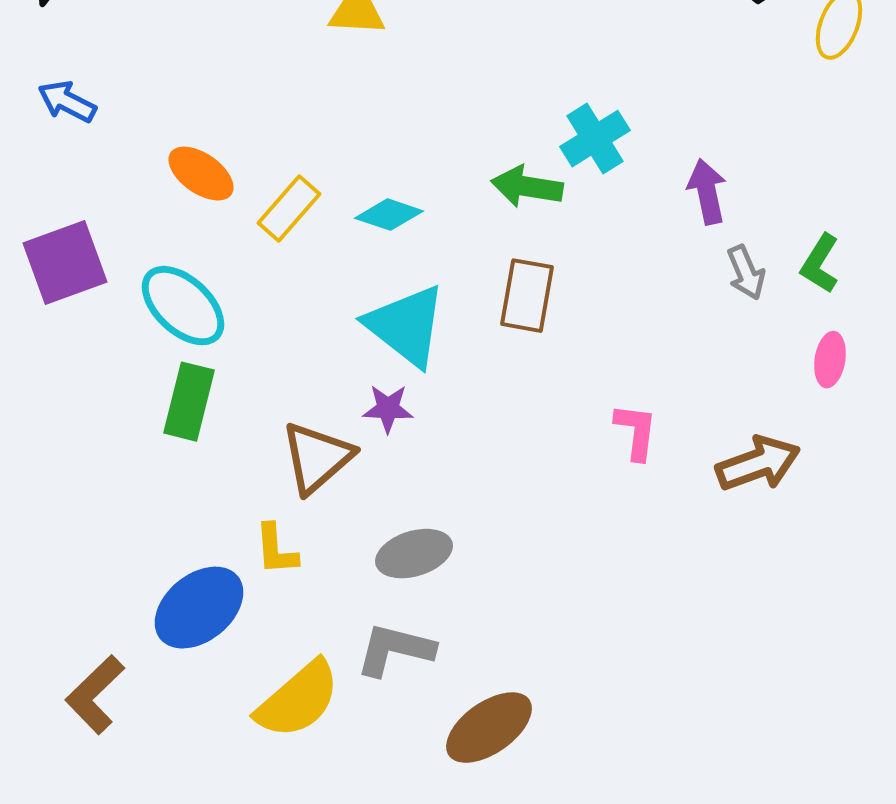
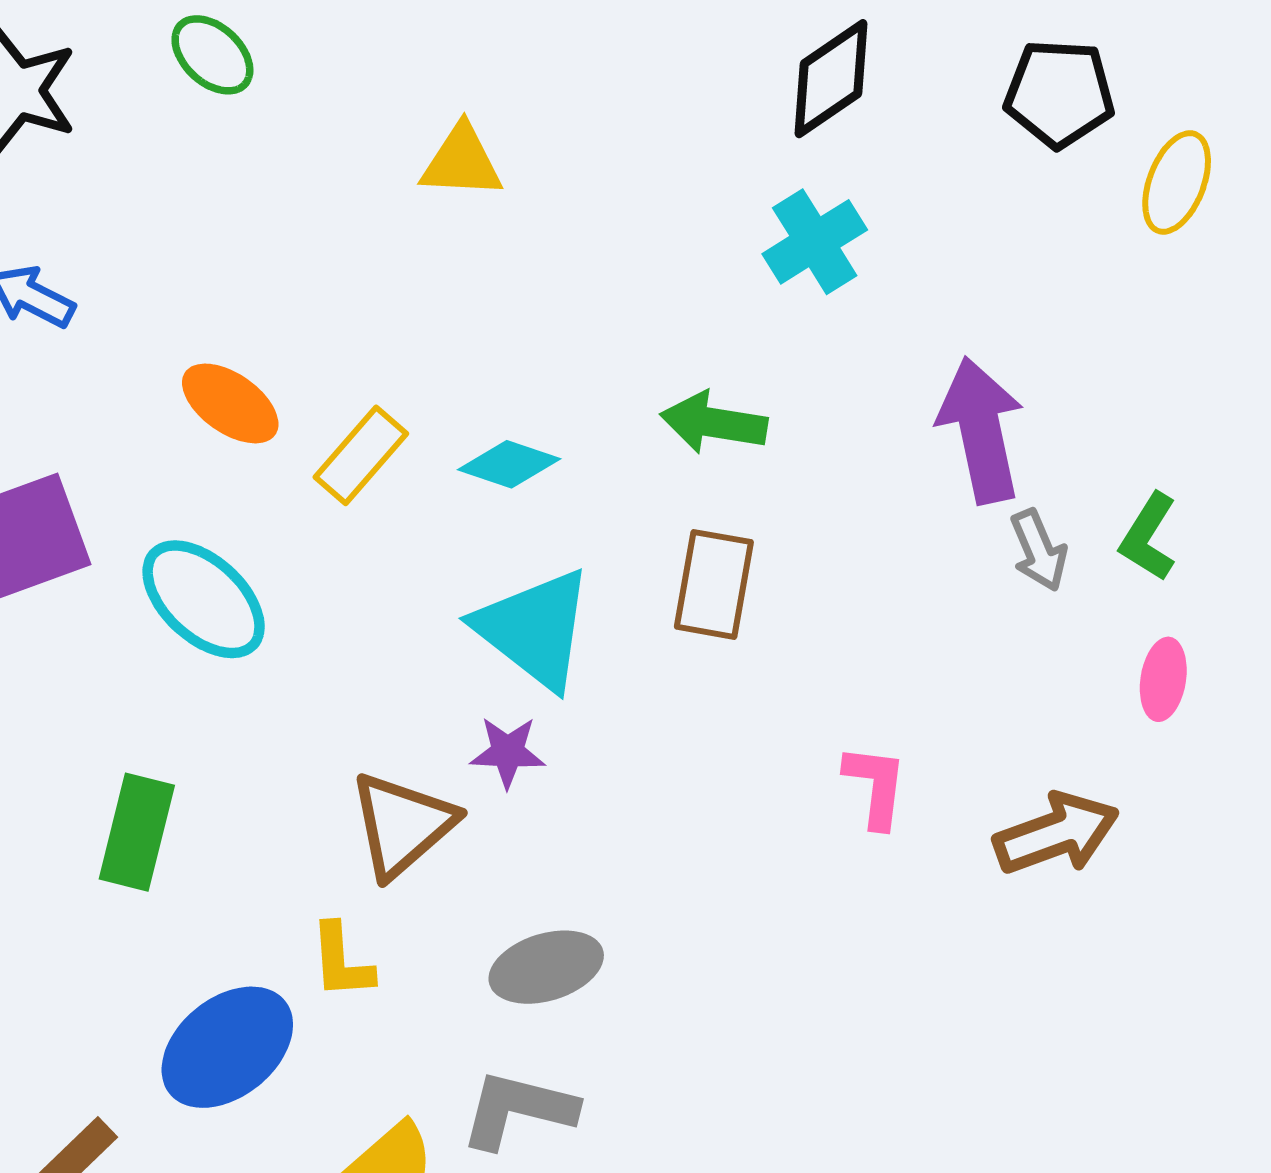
cyan cross: (595, 139) -> (815, 242), moved
purple arrow: (707, 192) -> (981, 430), size x1.5
green rectangle: (189, 402) -> (137, 832), moved

